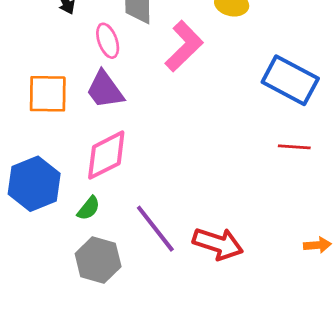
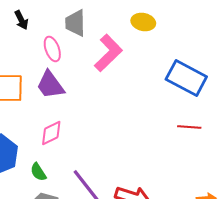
pink diamond: (106, 155) -> (51, 133), size x0.7
green semicircle: (89, 208) -> (38, 172), turned 108

